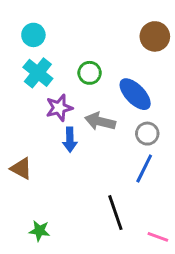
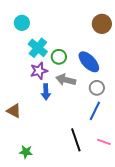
cyan cross: (38, 73) -> (38, 48), moved
green circle: (90, 73) -> (59, 57), moved
pink line: (158, 237) -> (104, 142), moved

